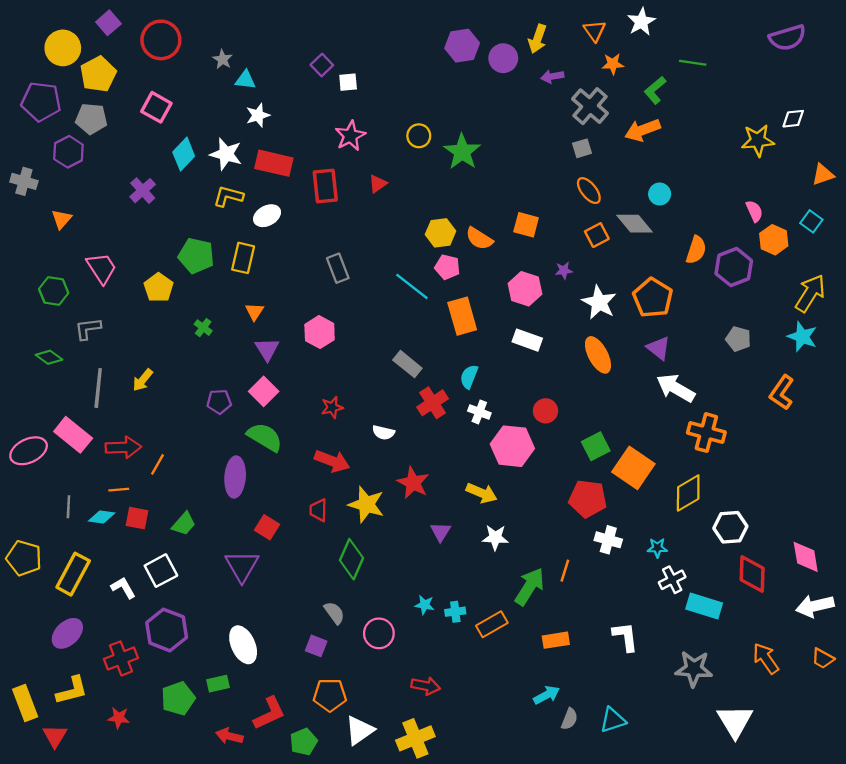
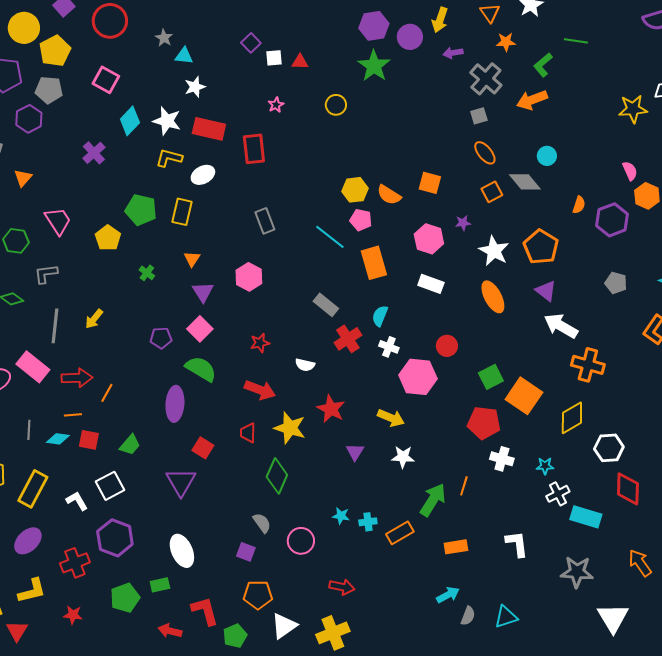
pink star: (350, 136) -> (276, 105), size x0.6
green star: (462, 152) -> (374, 66), moved
red triangle: (378, 184) -> (300, 62), moved, turned 36
orange semicircle: (696, 250) -> (579, 205), size x0.7
red L-shape: (269, 713) -> (205, 611), turned -80

